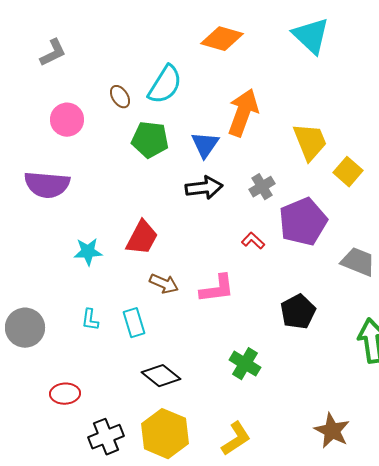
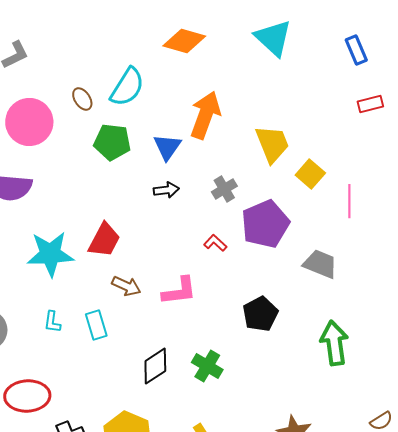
pink circle: (67, 120) -> (29, 122), size x1.4
black arrow: (204, 188) -> (166, 190), size x0.7
cyan star: (88, 252) -> (50, 254), size x1.6
black diamond: (161, 376) -> (155, 366), moved, turned -72
red ellipse: (65, 394) -> (27, 396), size x1.5

